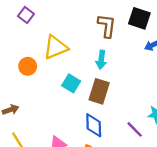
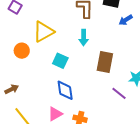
brown rectangle: (99, 91) -> (105, 62), moved
blue diamond: (94, 125) -> (65, 90), moved

